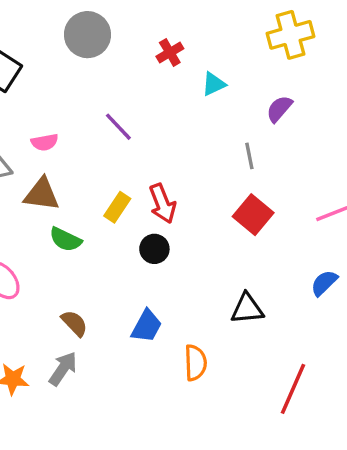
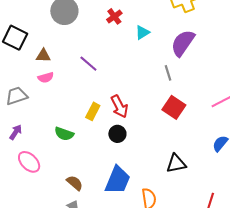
purple semicircle: (279, 109) -> (183, 43), size x1.6
brown triangle: (42, 194) -> (43, 56), moved, size x0.7
blue trapezoid: (147, 326) -> (118, 180), size x1.4

